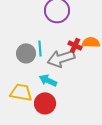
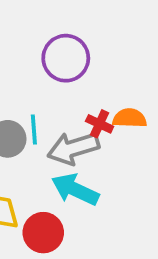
cyan arrow: (48, 80) -> (75, 189), moved, size x1.4

